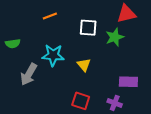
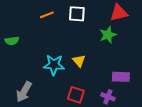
white square: (88, 28) -> (77, 14), moved
cyan star: (53, 55) -> (54, 65), moved
gray arrow: (29, 74) -> (24, 92), moved

